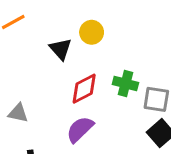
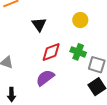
yellow circle: (92, 32) -> (80, 20), moved

